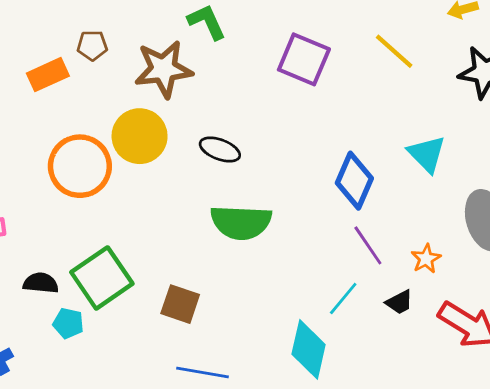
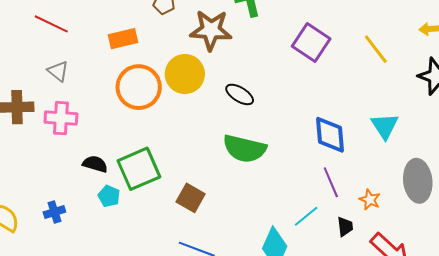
orange rectangle: (48, 75) -> (123, 39), moved
blue diamond: (354, 181) -> (330, 135), turned -39
orange star: (426, 259) -> (370, 200), turned -30
black trapezoid: (399, 302) -> (345, 227), turned -80

